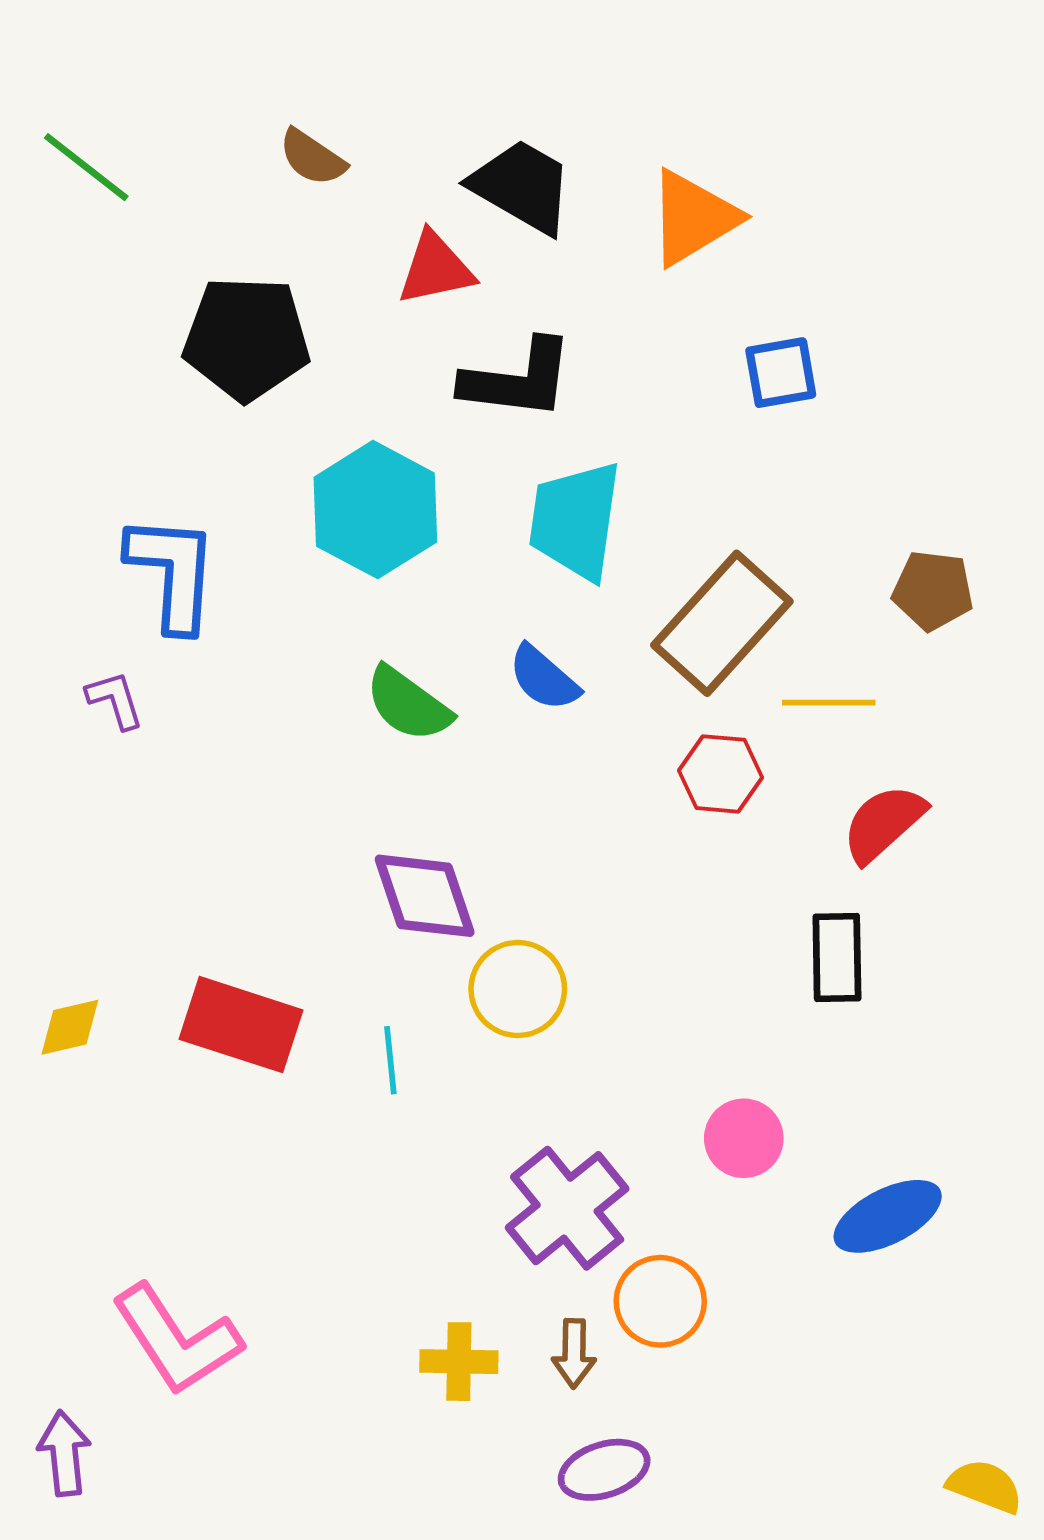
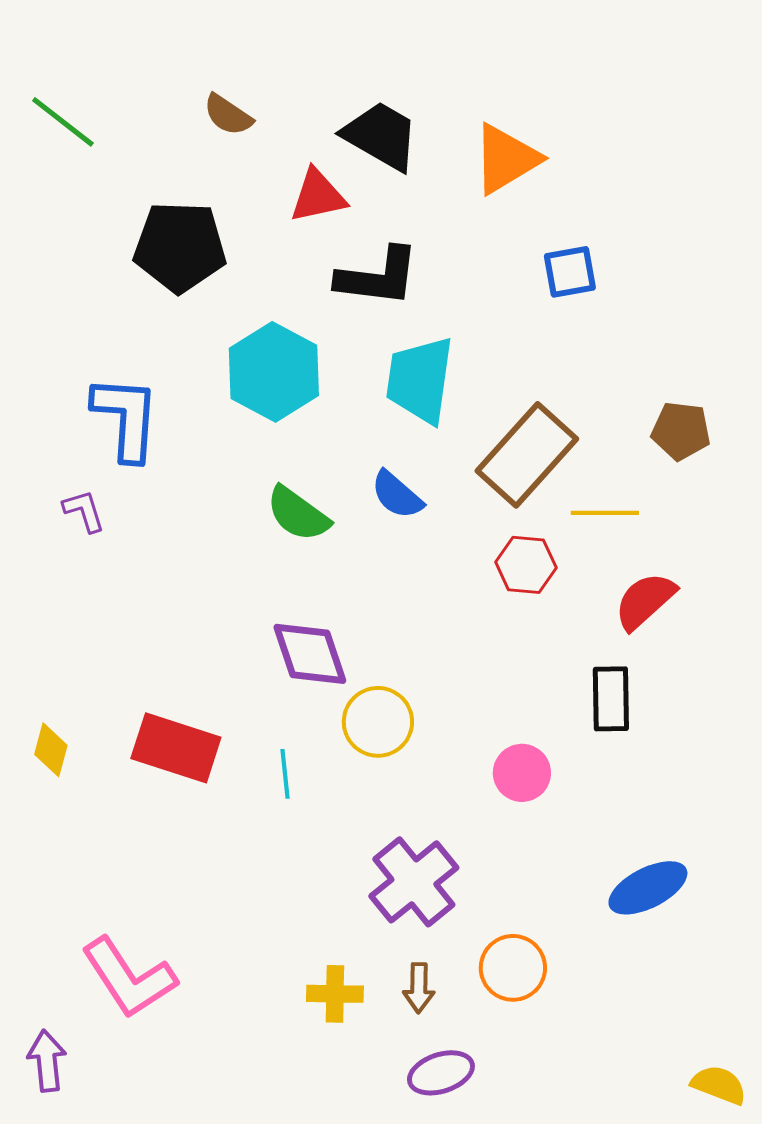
yellow diamond: (70, 1027) -> (51, 750), turned -62
pink circle: (744, 1138) -> (522, 773), moved
orange circle: (660, 1301) -> (513, 968), moved

